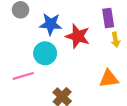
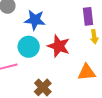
red star: (78, 36) -> (59, 46), moved

